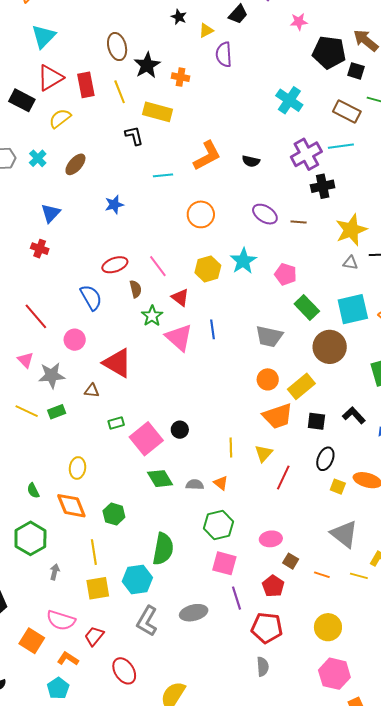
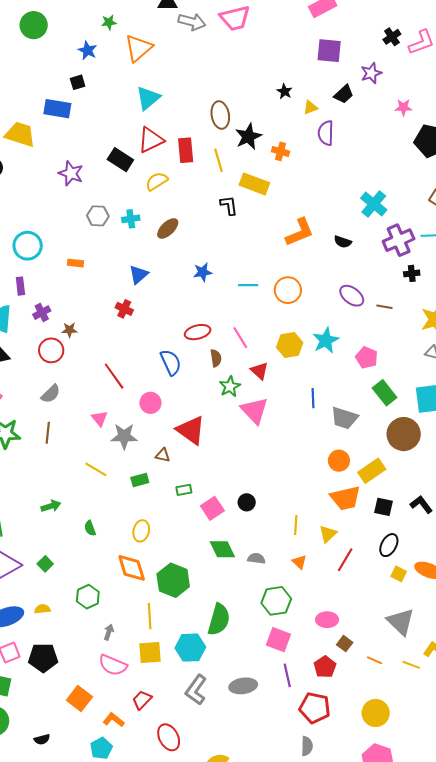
cyan cross: (289, 100) -> (374, 204), moved
cyan cross: (38, 158) -> (131, 219), turned 30
cyan line: (163, 175) -> (248, 285), moved
black cross: (323, 186) -> (412, 273), size x0.7
blue line: (212, 329) -> (313, 398), moved
green rectangle: (57, 412) -> (140, 480), moved
pink square: (146, 439) -> (212, 508), size x0.7
orange triangle: (221, 483) -> (299, 562), moved
green semicircle: (33, 491) -> (90, 528), moved
green hexagon: (114, 514) -> (173, 580), size x1.5
green hexagon: (30, 538) -> (88, 597), size x0.7
pink semicircle: (61, 620) -> (113, 665), moved

